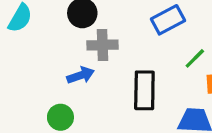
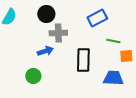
green line: (195, 58) -> (113, 41), turned 56

